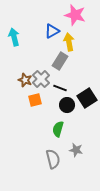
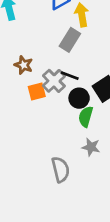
gray cross: (41, 79) -> (54, 81), moved
green semicircle: (58, 129) -> (86, 117), moved
gray star: (76, 150) -> (91, 147), moved

